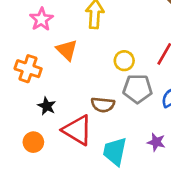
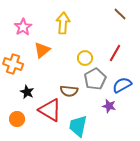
orange triangle: (67, 50) -> (42, 50), turned 36
gray pentagon: (138, 89) -> (95, 79), turned -30
purple star: (156, 142) -> (109, 106), moved

